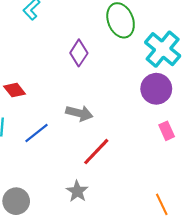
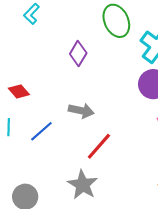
gray star: (77, 191) -> (83, 185), size x1.4

